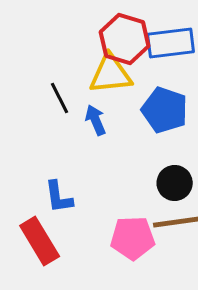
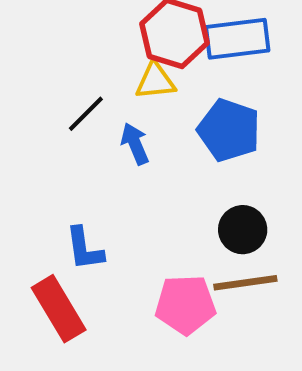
yellow triangle: (111, 74) -> (155, 81), size x0.7
black line: (60, 98) -> (86, 114), turned 72

